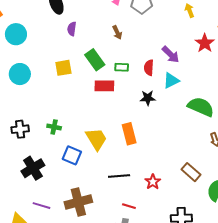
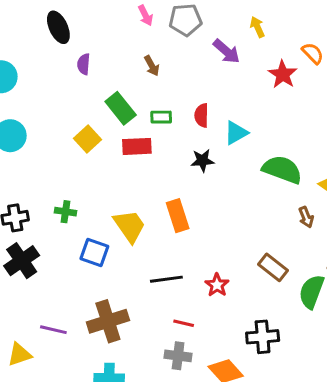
purple arrow: (171, 54) -> (226, 51), moved
yellow square: (63, 68) -> (88, 139), moved, turned -30
black cross: (33, 168) -> (22, 261), moved

